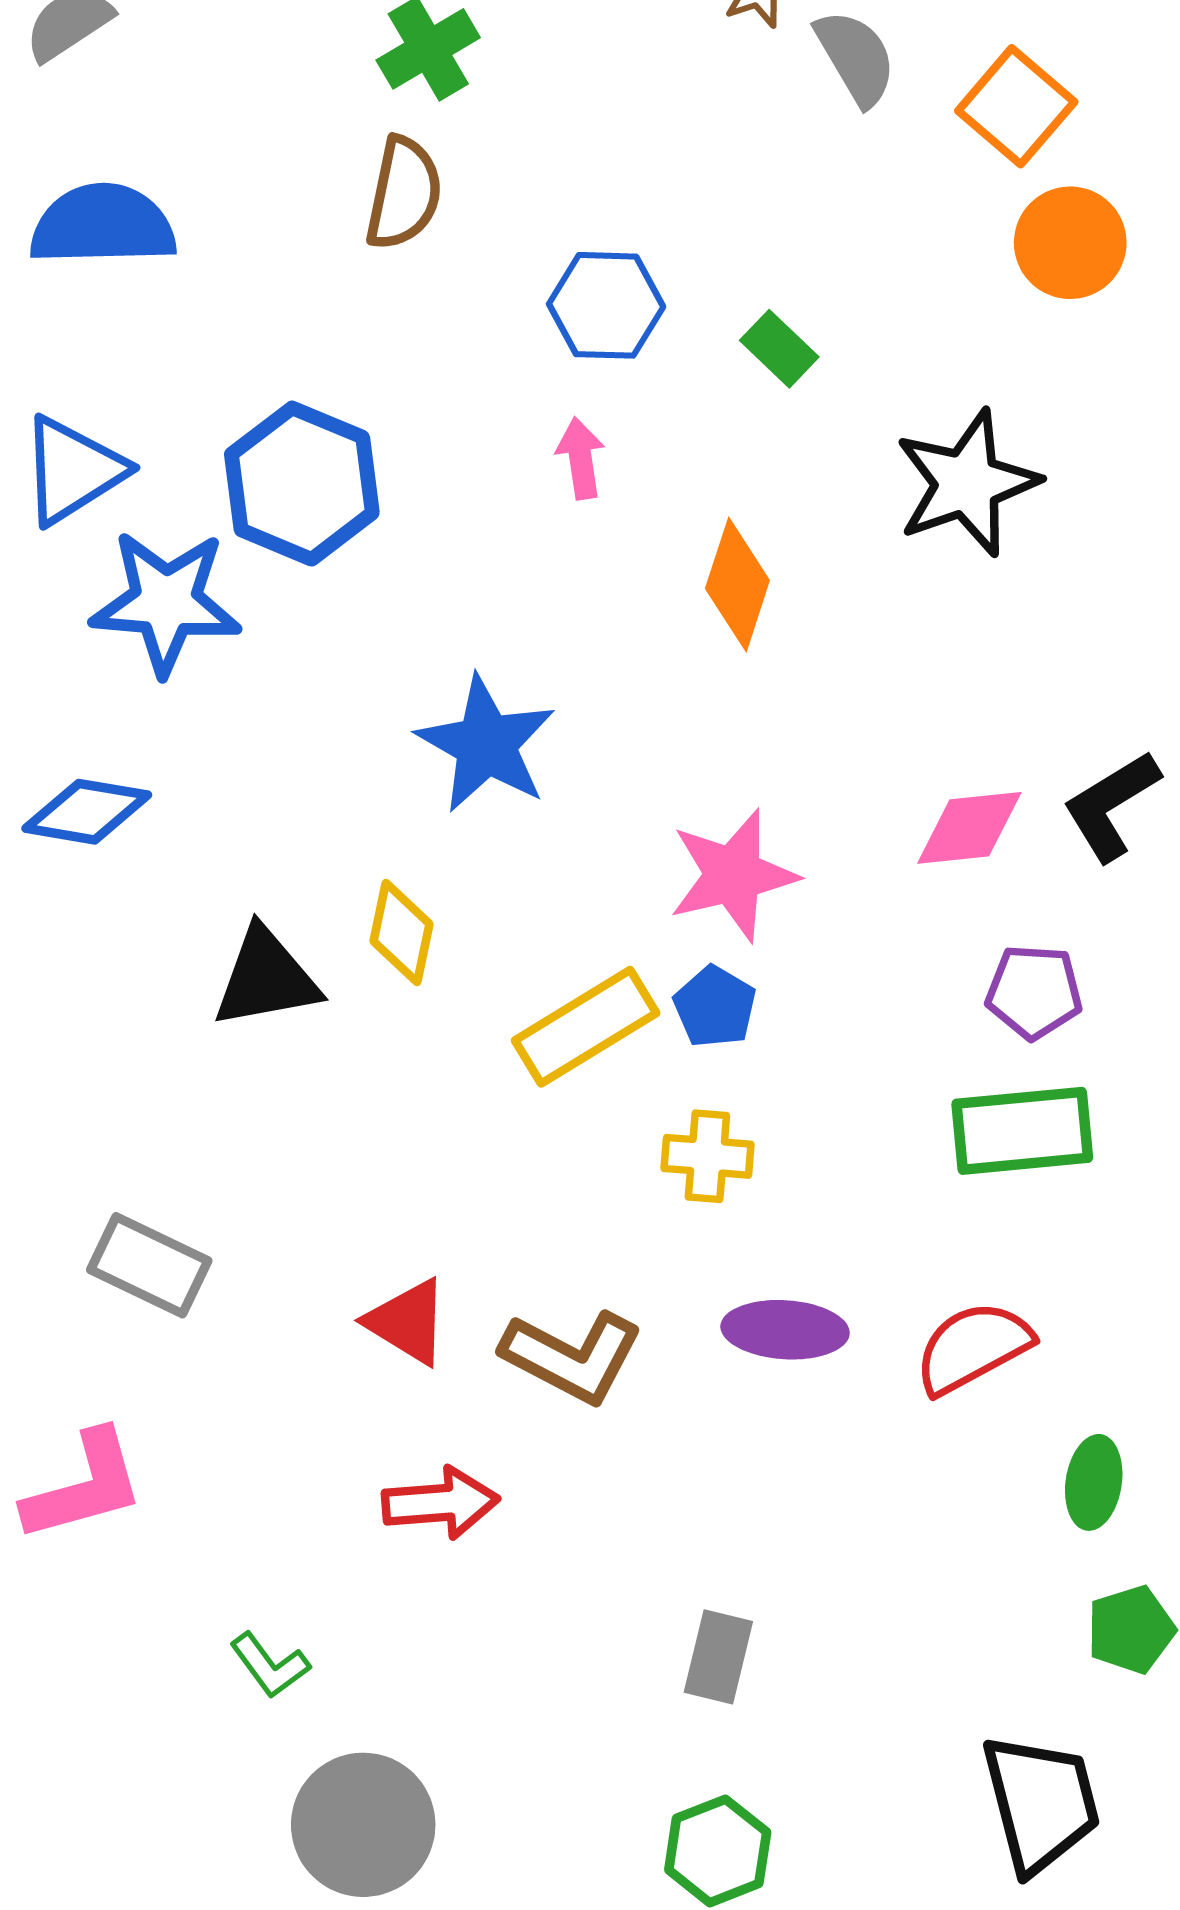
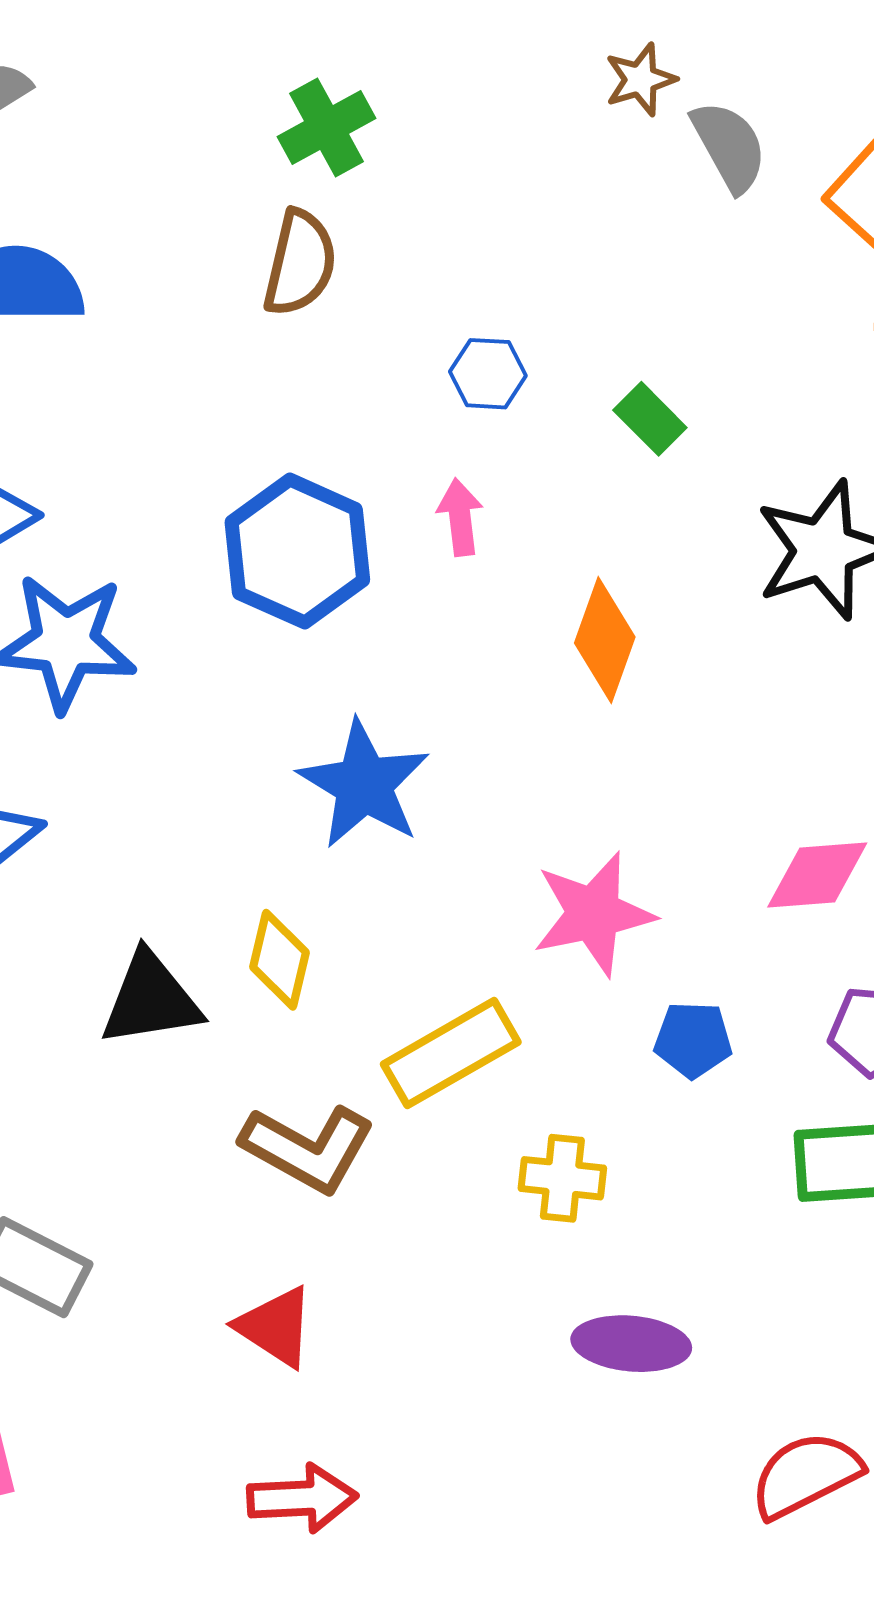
blue hexagon: (606, 305) -> (488, 374), size x0.7
blue hexagon: (302, 484) -> (297, 551), moved
blue pentagon: (715, 1007) -> (693, 1040), moved, turned -30
red semicircle: (973, 1348) -> (806, 1475), moved
brown L-shape: (572, 1357) -> (308, 1148), moved

